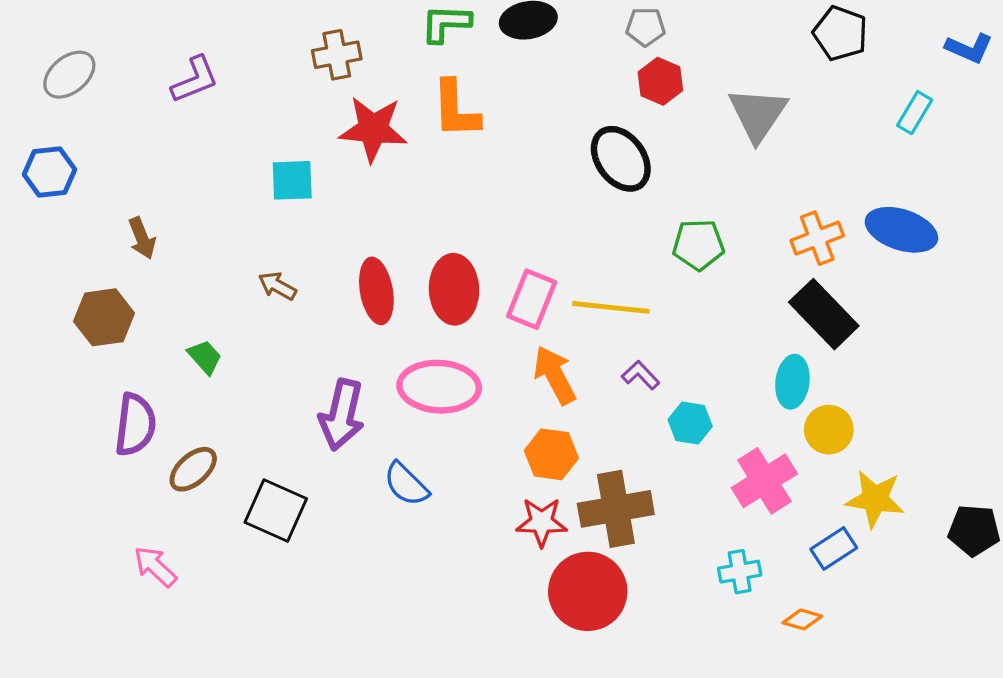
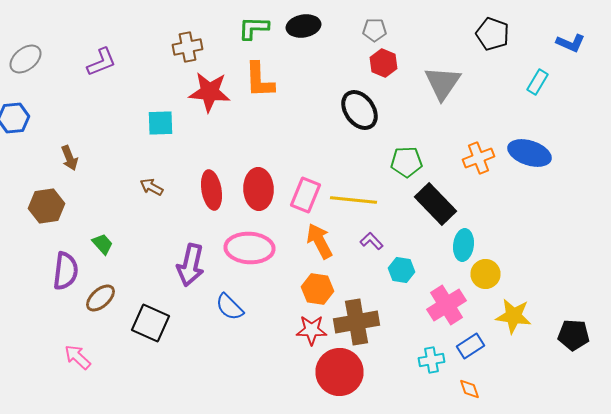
black rectangle: (824, 314) -> (436, 204), moved
green trapezoid: (205, 357) -> (102, 244), moved
blue rectangle: (834, 548) -> (470, 346), moved
orange diamond: (802, 619) -> (470, 389), turned 55

